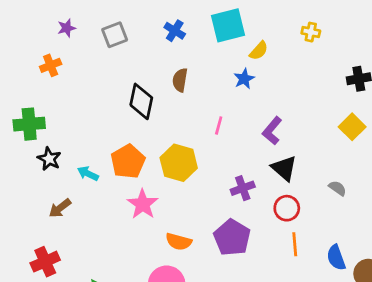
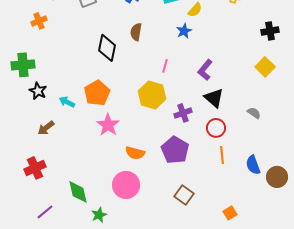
yellow hexagon: (179, 163) -> (152, 95), moved

